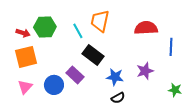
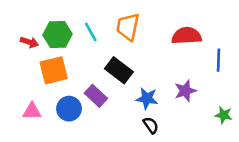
cyan line: (78, 31) -> (91, 32), moved
orange square: (26, 57) -> (54, 70), moved
pink triangle: (25, 87) -> (32, 111), turned 49
black semicircle: (118, 98) -> (151, 125), turned -96

